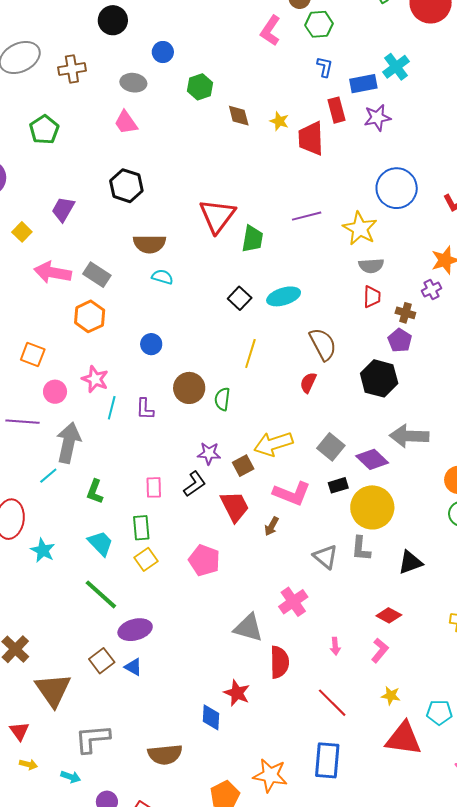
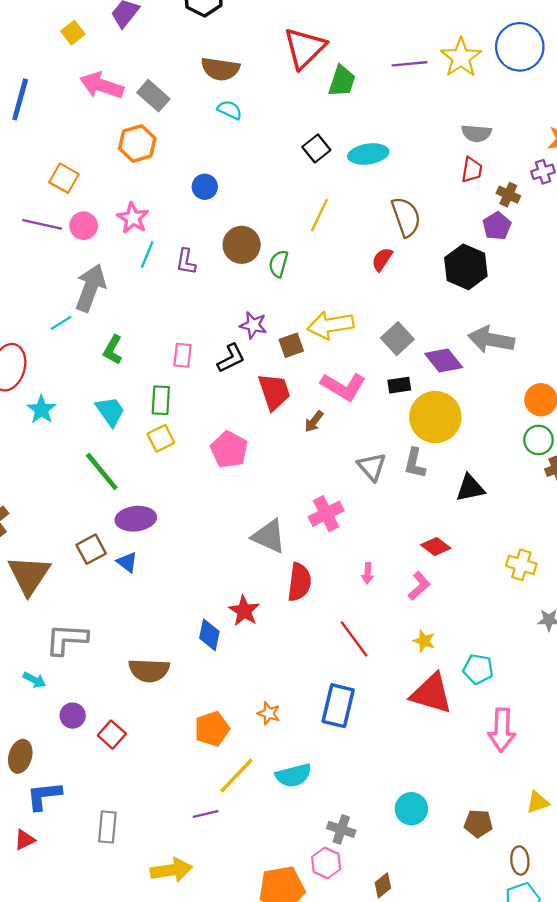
yellow star: (360, 228) -> (461, 58), moved
purple line: (22, 422) -> (42, 224), moved
orange star: (270, 775) -> (269, 713), size x0.6

